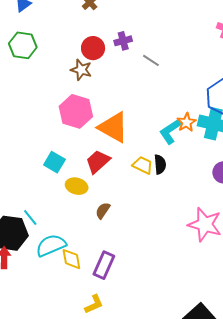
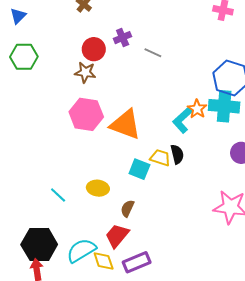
cyan square: (54, 162) -> (139, 169), moved
red trapezoid: (98, 162) -> (117, 236), moved
cyan line: (30, 218) -> (58, 195), moved
purple rectangle: (104, 265) -> (137, 262), turned 52

